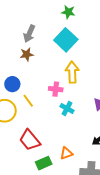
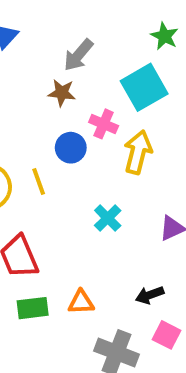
blue circle: (12, 84) -> (71, 148), moved
pink cross: (56, 89) -> (104, 124), moved

